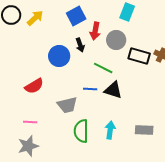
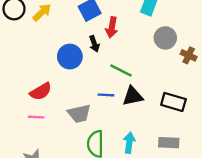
gray circle: (116, 40) -> (165, 38), moved
black rectangle: (139, 56) -> (173, 102), moved
black triangle: (113, 90) -> (133, 96), turned -30
pink line: (30, 122) -> (36, 117), moved

